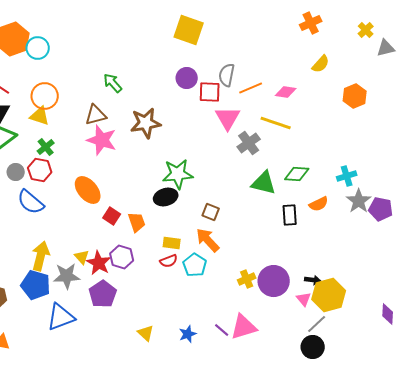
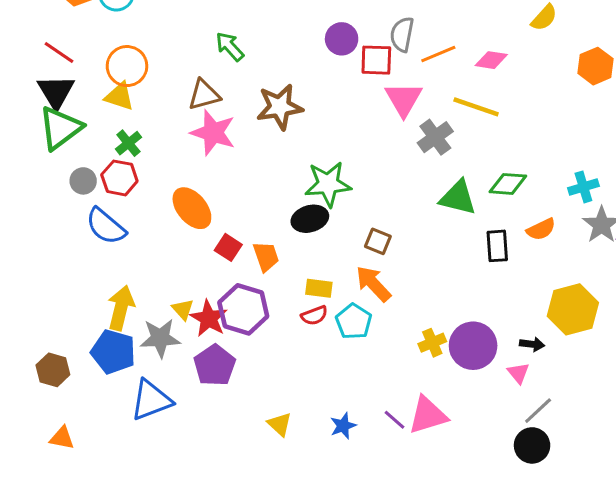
purple hexagon: (122, 257) -> (243, 309), size x1.4
yellow hexagon: (329, 295) -> (573, 309), moved

